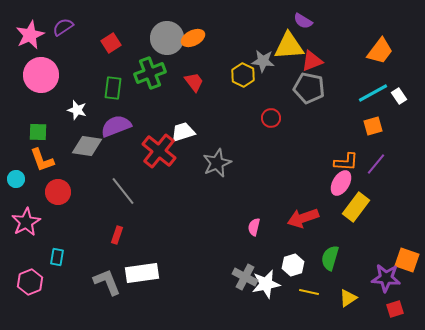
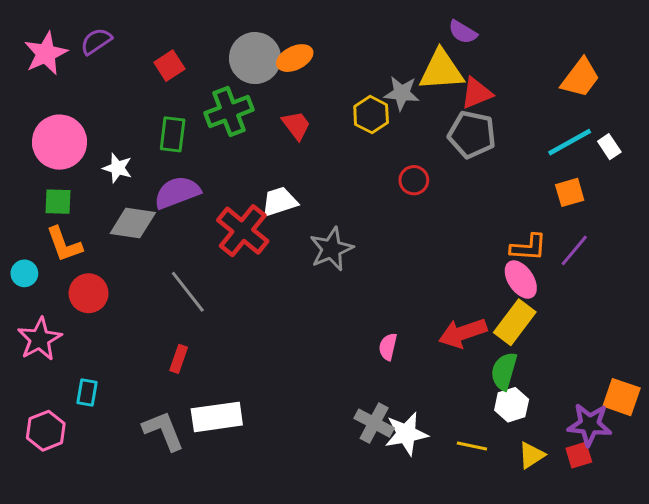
pink circle: (41, 75) -> (59, 142), moved
pink ellipse: (341, 183) -> (521, 279), turned -65
yellow rectangle: (356, 207) -> (515, 322), moved
green semicircle: (330, 258) -> (504, 371), moved
white hexagon: (293, 265) -> (512, 405), moved
red square: (395, 309) -> (579, 455), moved

